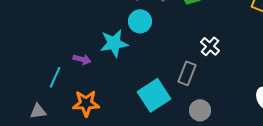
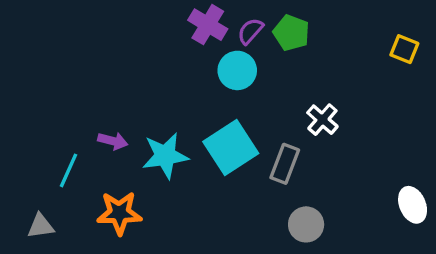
cyan circle: (140, 21) -> (237, 70), moved
cyan star: (114, 43) -> (165, 156), moved
cyan square: (154, 95) -> (231, 147), moved

